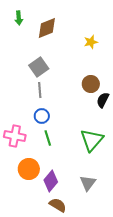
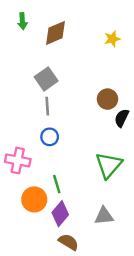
yellow star: (91, 42) -> (112, 39), moved
green line: (48, 138) -> (57, 184), moved
gray triangle: (88, 183) -> (104, 216), turned 48

